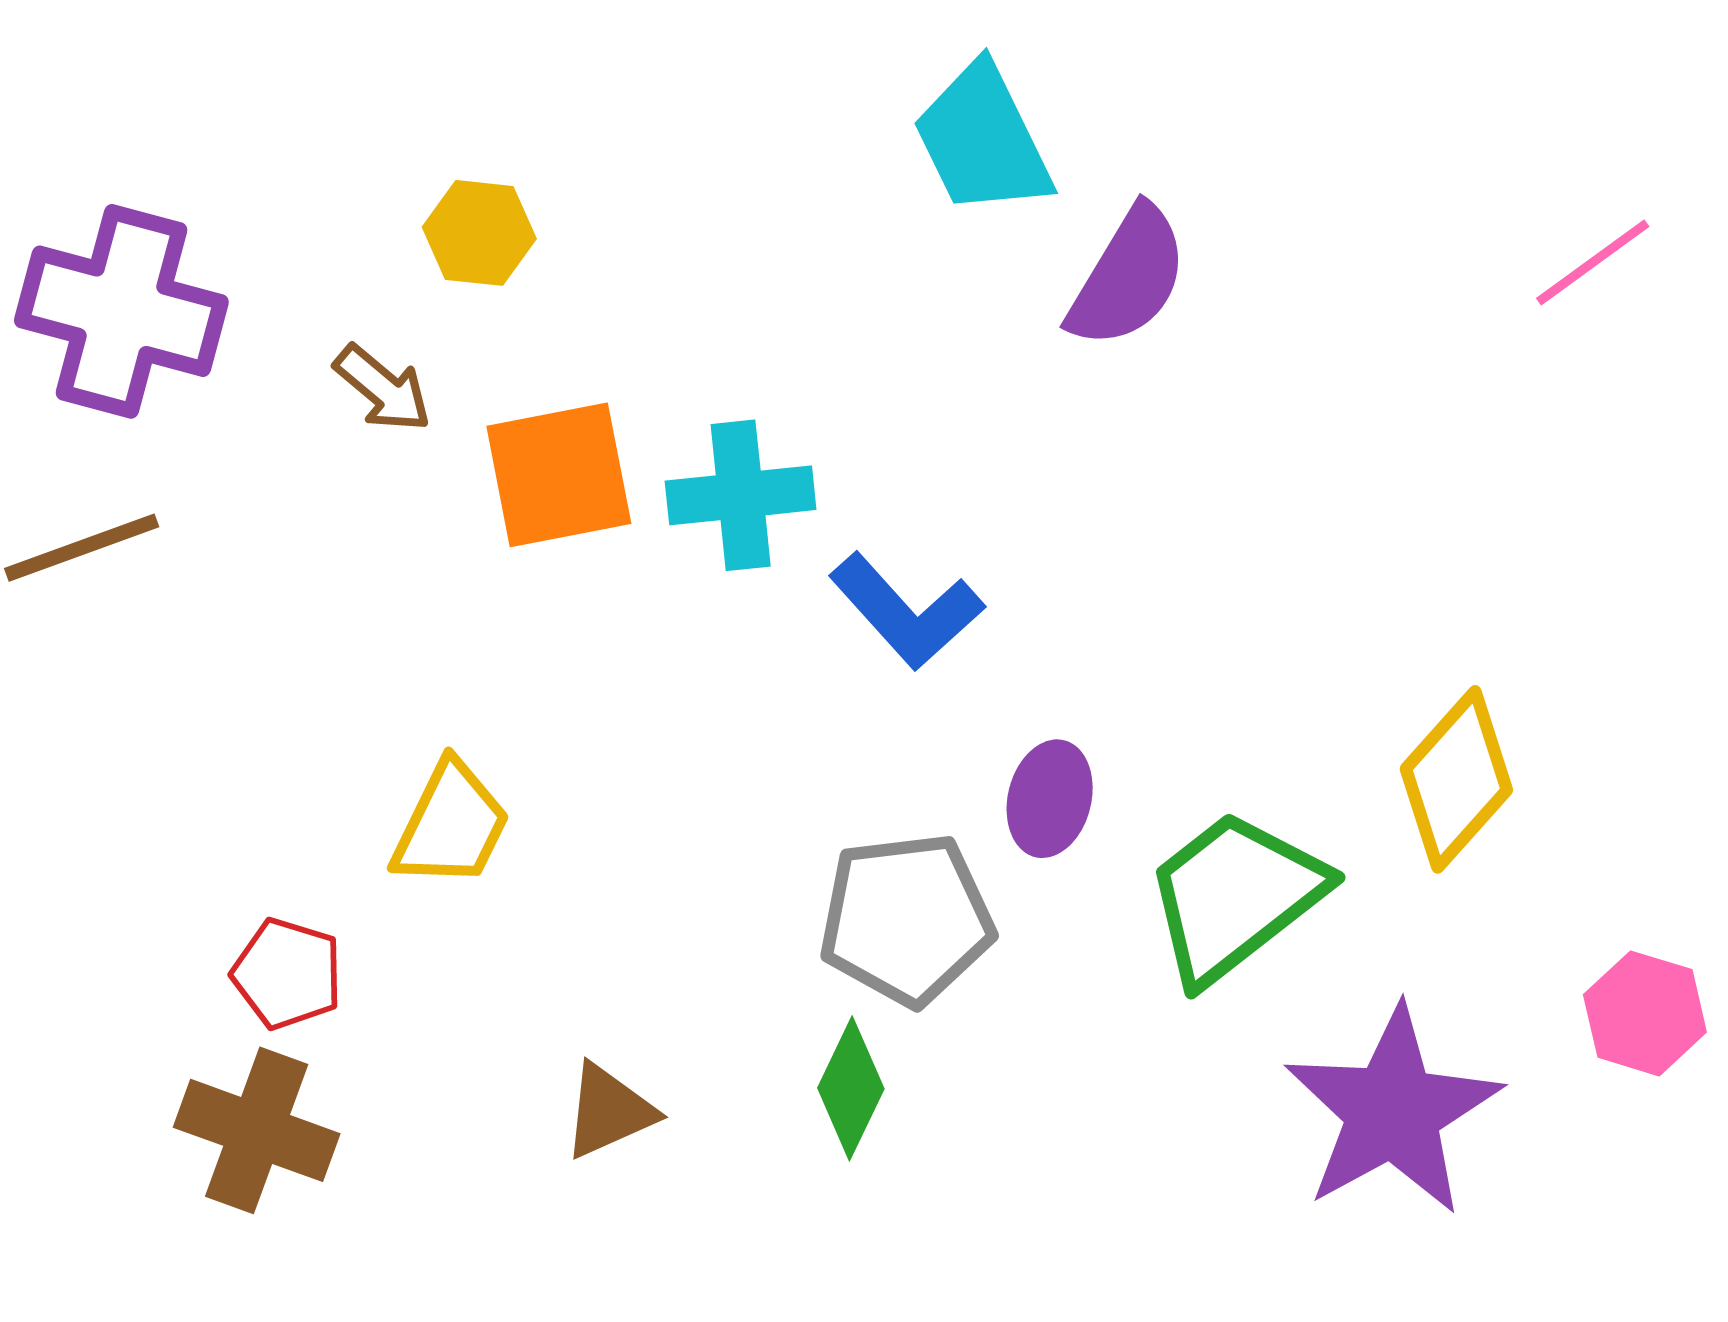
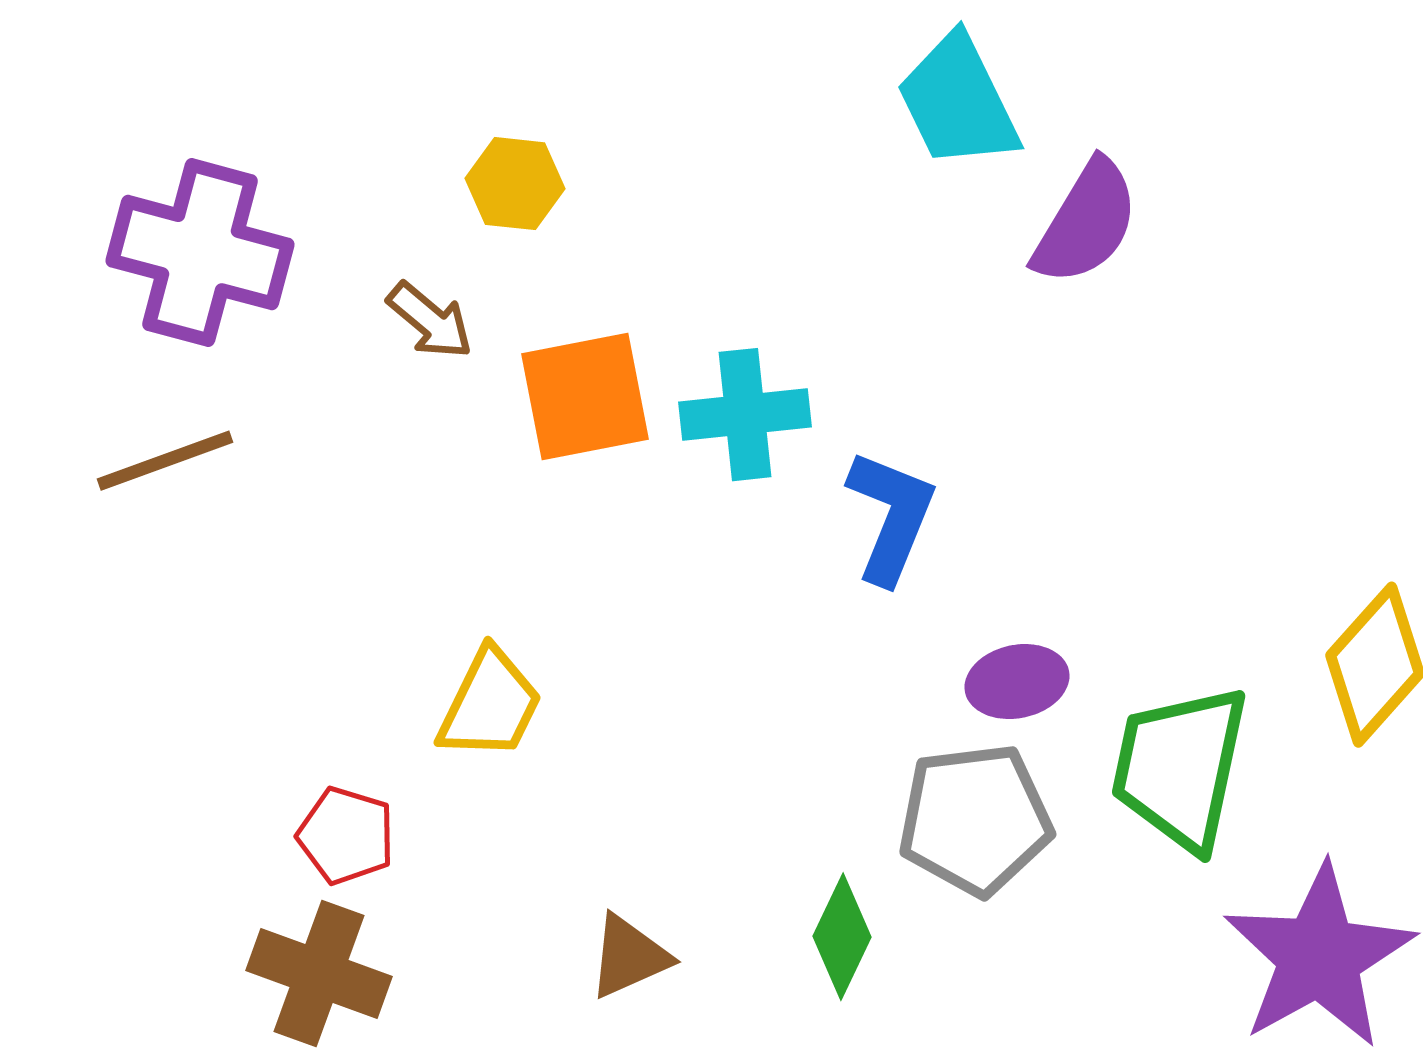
blue L-shape: (906, 611) -> (891, 517), turned -116
purple ellipse: (1050, 799) -> (1017, 682), turned 64
green trapezoid: (1235, 896) -> (1180, 768), turned -40
gray pentagon: (906, 919) -> (975, 820), moved

